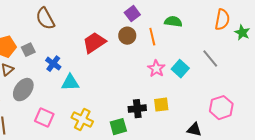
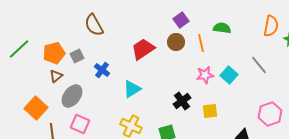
pink star: (156, 69) -> (205, 75), turned 30
cyan triangle: (70, 83) -> (132, 89), moved, turned -30
black cross: (137, 109) -> (182, 101), moved, turned -30
pink square: (44, 118) -> (80, 124), moved

